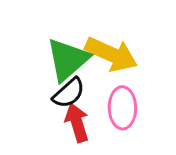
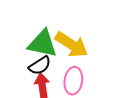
green triangle: (68, 60) -> (43, 44), turned 44

